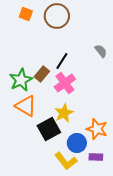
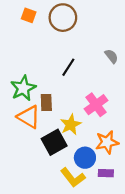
brown rectangle: (42, 74) -> (46, 103), moved, turned -42
pink cross: (65, 83) -> (96, 105), moved
orange star: (97, 129) -> (107, 142), turned -30

